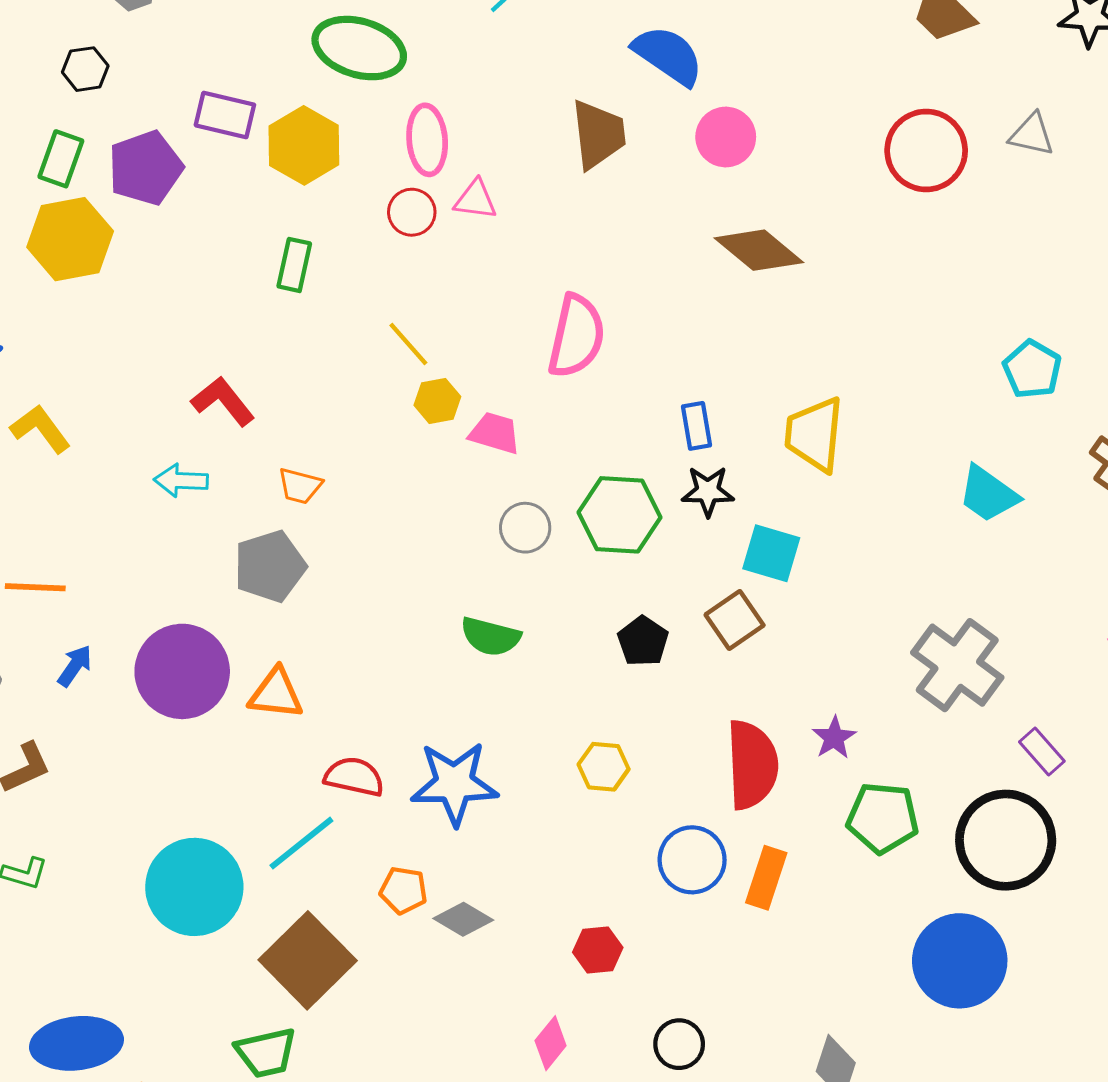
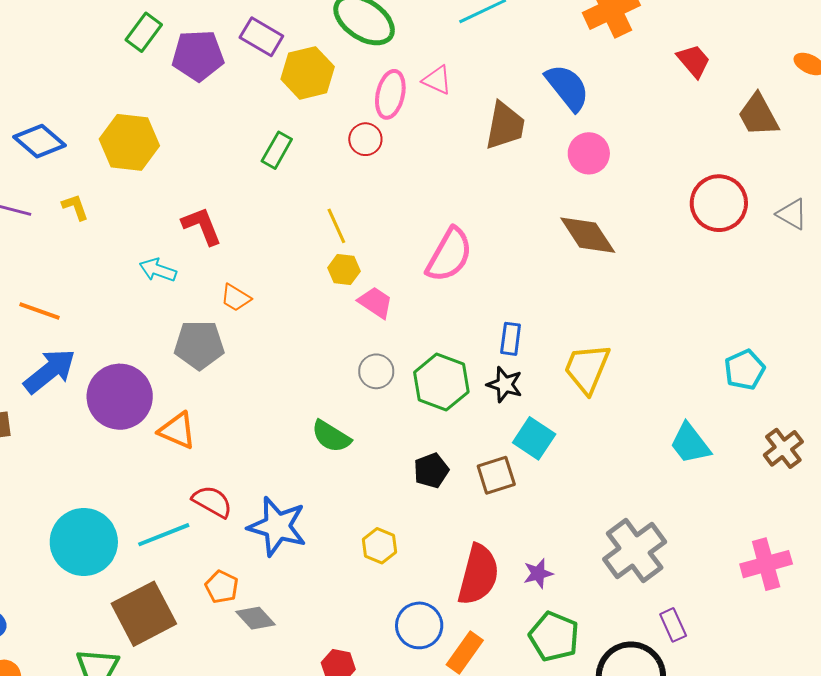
pink triangle: (476, 200) -> (437, 80), moved
yellow hexagon: (70, 239) -> (129, 142), moved
yellow L-shape: (40, 429) -> (75, 207), size x0.7
blue arrow: (75, 666) -> (50, 371), size x1.8

